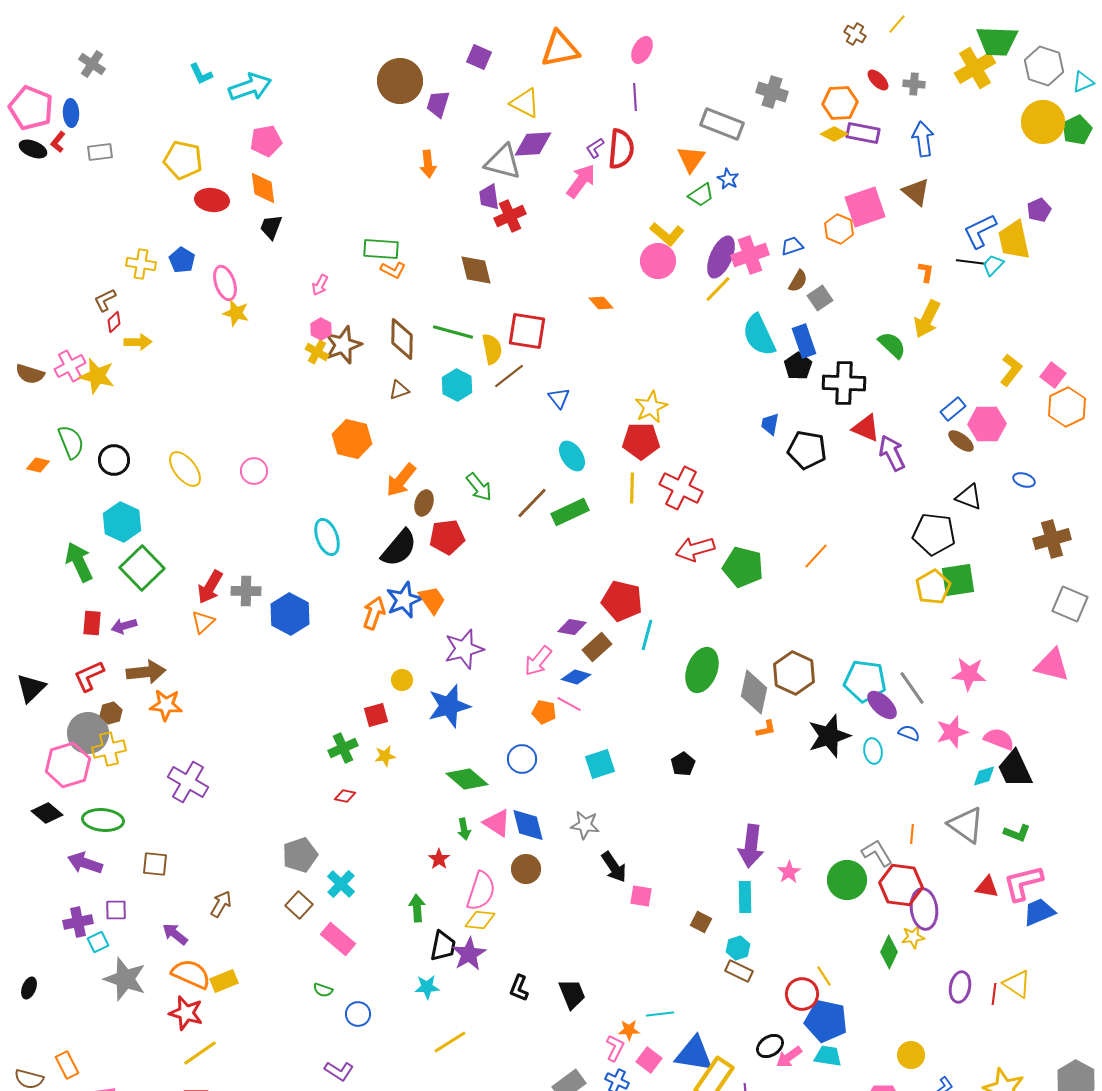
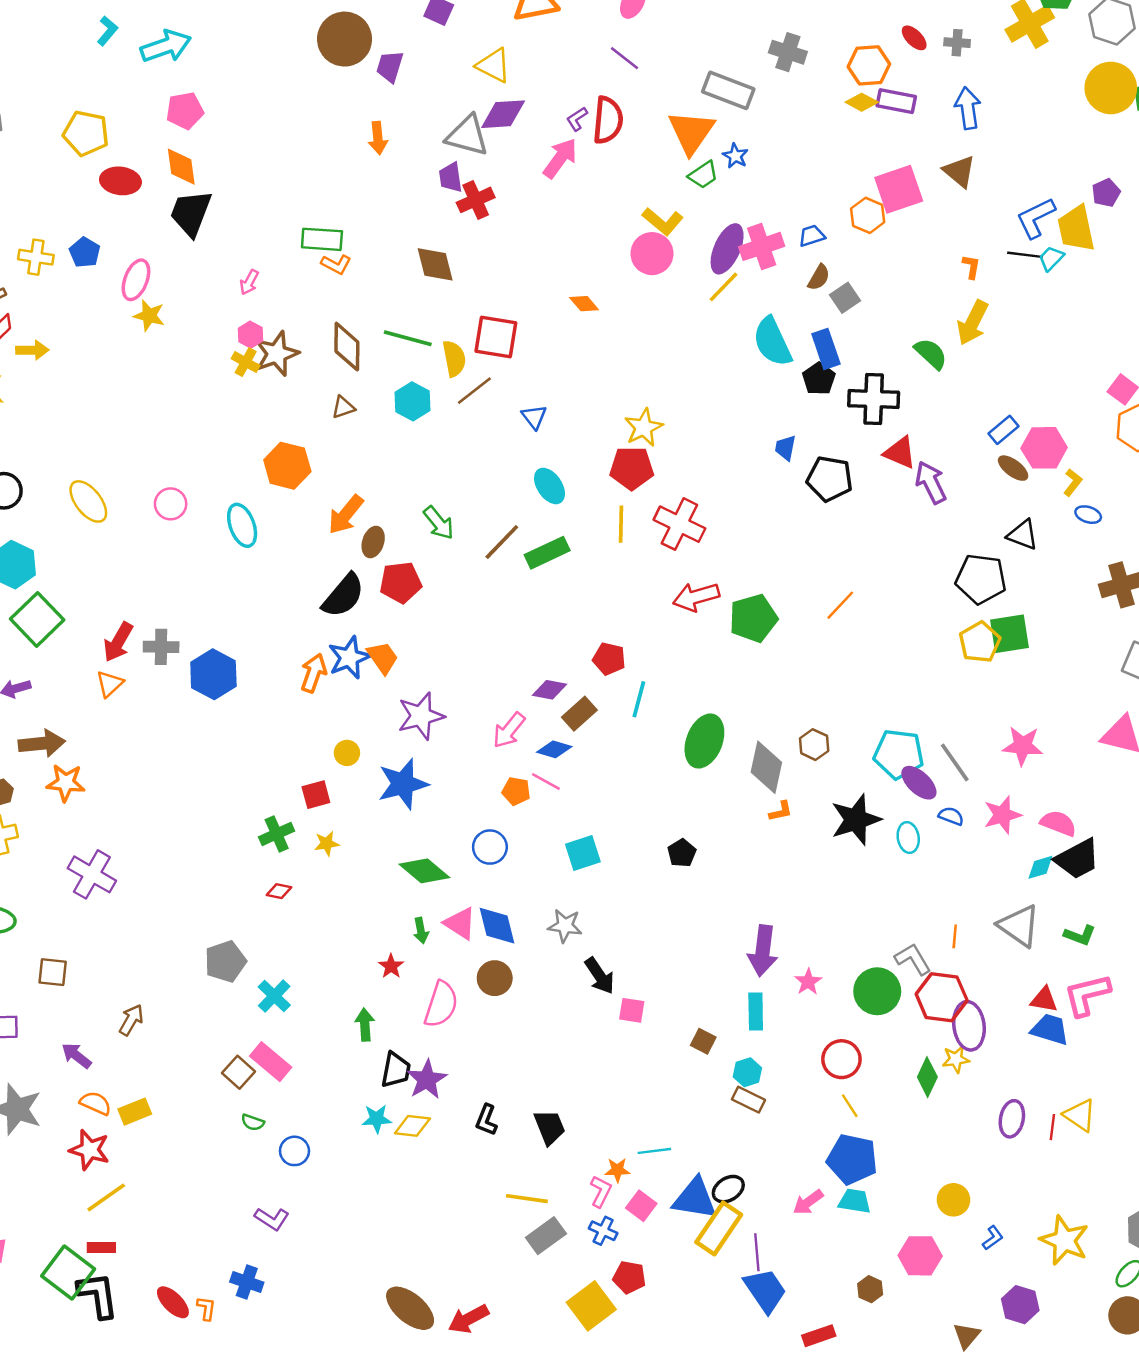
cyan L-shape: (201, 74) -> (107, 31), turned -115
purple line: (635, 97) -> (625, 58), turned -48
orange triangle: (691, 159) -> (691, 132), size x1.4
black trapezoid: (271, 227) -> (191, 213), size x1.6
pink ellipse: (225, 283) -> (136, 280), turned 40
yellow L-shape: (1011, 370) -> (1073, 482), moved, size x0.7
cyan ellipse: (327, 537) -> (242, 525), moved
green pentagon: (743, 567) -> (753, 618), turned -30
red pentagon: (622, 601) -> (609, 659), size x0.7
brown hexagon: (794, 673) -> (814, 745), size x0.6
black trapezoid: (1015, 769) -> (1077, 859), turned -93
brown square: (299, 905) -> (238, 1072), moved
blue trapezoid: (1039, 912) -> (1050, 1029), moved, turned 40
yellow diamond: (480, 920) -> (412, 1126), moved
orange semicircle: (191, 974) -> (95, 1103), size x0.7
red circle: (802, 994) -> (841, 1059), moved
yellow line: (450, 1042) -> (527, 1199), moved, turned 40
black ellipse: (770, 1046) -> (728, 1189), moved

